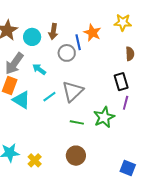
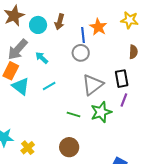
gray circle: (67, 53) -> (81, 53), moved
gray triangle: (73, 91) -> (93, 85), moved

